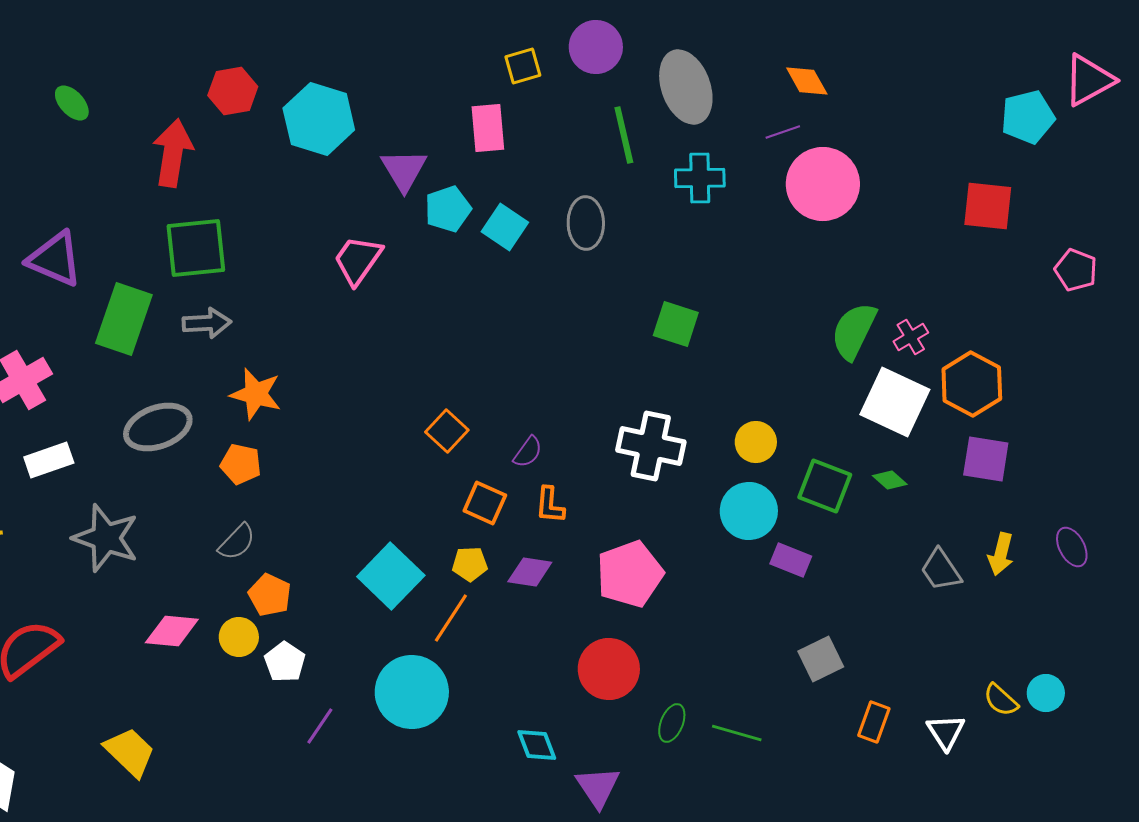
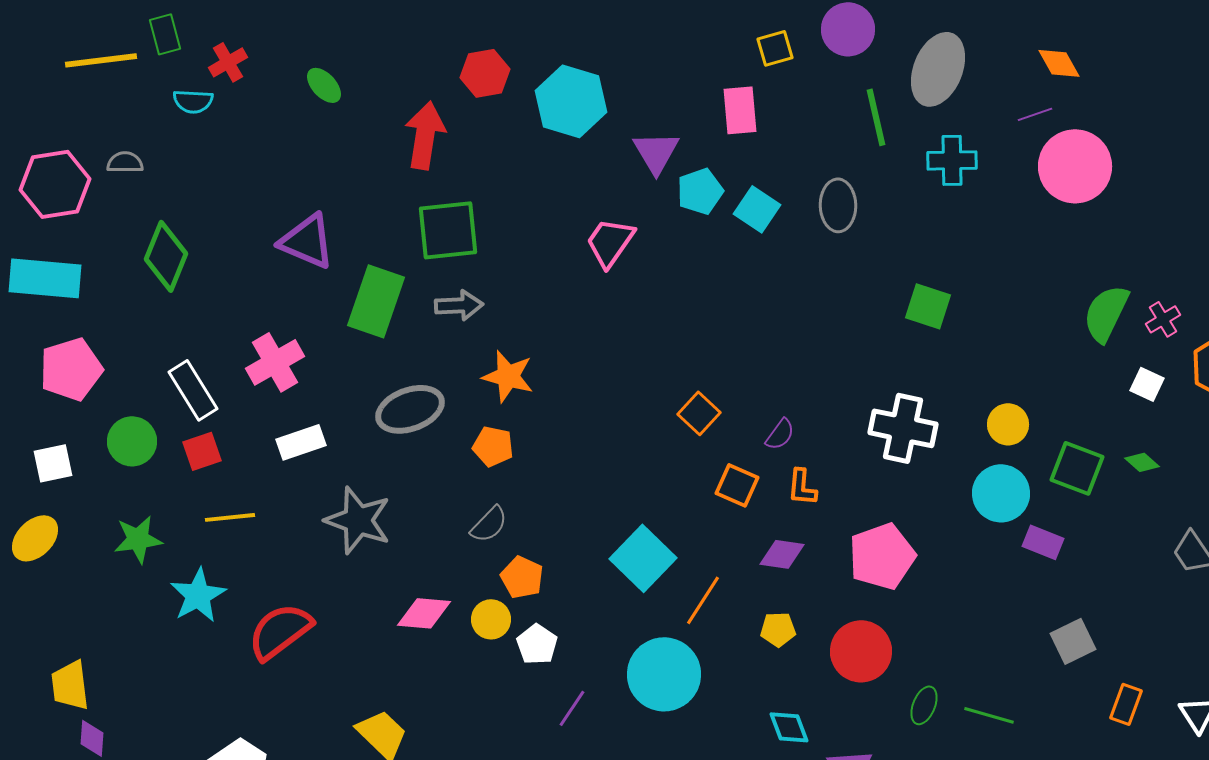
gray ellipse: (686, 87) -> (938, 69), turned 42
white square: (895, 402) -> (1147, 384), size x0.5
yellow pentagon: (470, 564) -> (778, 629), moved

